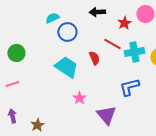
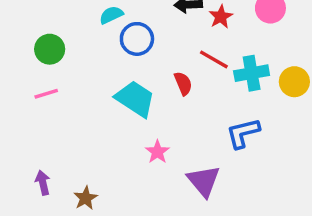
red star: (124, 23) -> (221, 17), moved
green circle: (16, 53) -> (50, 49), moved
pink line: (12, 84) -> (46, 94), moved

